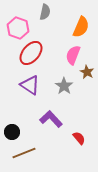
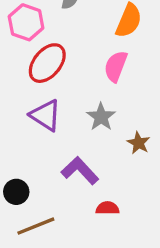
brown star: (87, 72) -> (139, 143), moved
red semicircle: (79, 138) -> (108, 208), moved, turned -48

